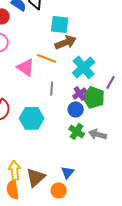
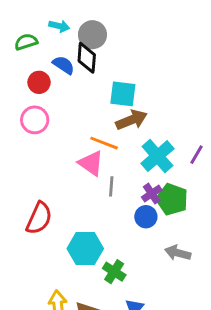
pink triangle: (26, 67) -> (91, 163), moved
purple line: (111, 82) -> (196, 155), moved
cyan hexagon: (32, 118) -> (85, 249), moved
green cross: (77, 131) -> (114, 272), moved

